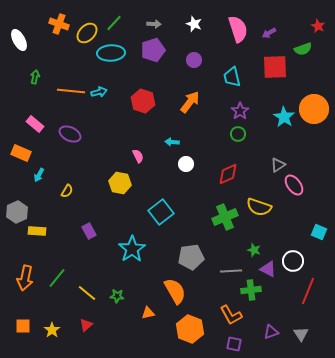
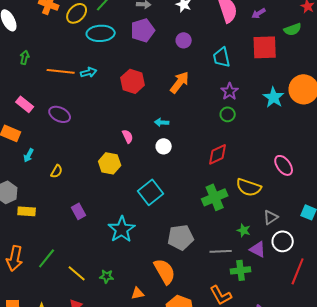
white circle: (186, 164) -> (164, 146), moved
gray triangle: (278, 165) -> (271, 217), moved

